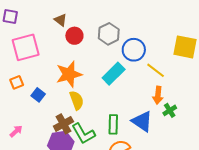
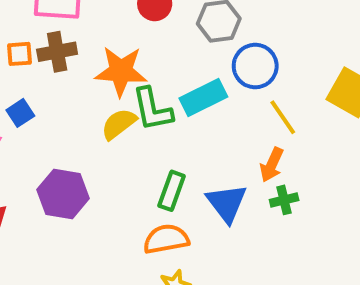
blue square: (38, 95) -> (20, 113), moved
yellow semicircle: (77, 100) -> (119, 124), turned -126
brown cross: (63, 124) -> (57, 52), moved
green L-shape: (83, 134) -> (152, 109), moved

